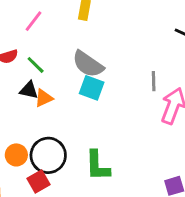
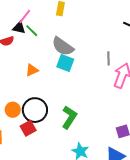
green line: (36, 65) -> (32, 31), moved
black triangle: (29, 90) -> (19, 28), moved
green L-shape: (97, 166) -> (69, 117), turned -145

